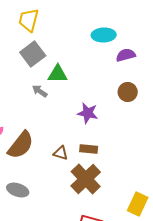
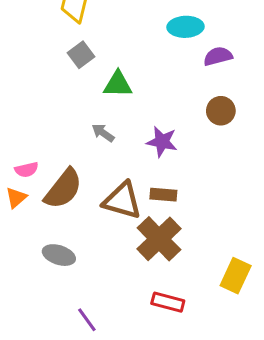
gray square: (33, 54) -> (81, 55), size x0.7
gray arrow: (40, 91) -> (103, 133), moved
brown triangle: (61, 153) -> (122, 201), size x1.8

